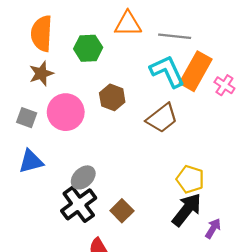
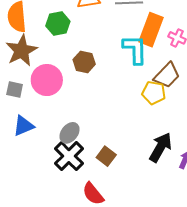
cyan L-shape: (167, 71) -> (135, 49), moved, turned 32
brown star: (41, 73) -> (21, 51), size x1.5
brown trapezoid: (162, 118) -> (167, 75), moved
yellow pentagon: (190, 179) -> (154, 93), moved

